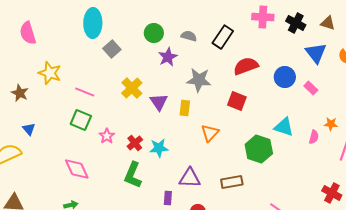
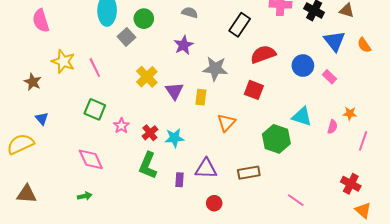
green circle: (154, 33) -> (144, 19), moved
gray semicircle: (189, 36) -> (190, 12), moved
pink line: (85, 92) -> (95, 68), moved, turned 42
purple rectangle: (168, 198) -> (179, 180), moved

